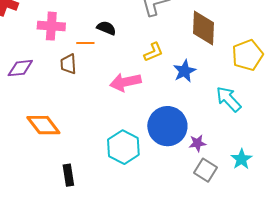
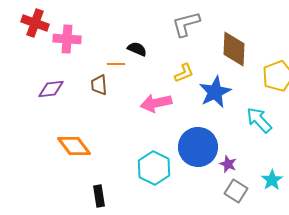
pink cross: (51, 26) -> (67, 39), moved
blue star: (184, 71) -> (215, 92), size x1.4
purple star: (197, 143) -> (228, 164), turned 30

